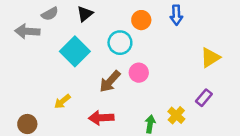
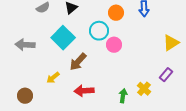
gray arrow: (27, 31) -> (25, 45), moved
pink circle: (139, 73) -> (114, 45), moved
brown arrow: (110, 81) -> (78, 62), moved

